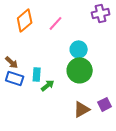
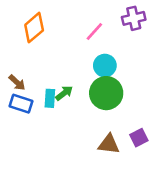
pink line: (56, 23) -> (94, 31), moved
green arrow: (48, 85) -> (64, 93), moved
brown triangle: (82, 109) -> (109, 144), turned 36

